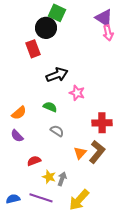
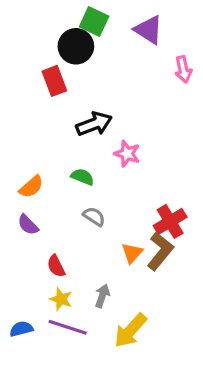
purple triangle: (104, 18) -> (149, 30), moved
pink arrow: (108, 33) -> (183, 69), moved
red cross: (102, 123) -> (170, 221), moved, turned -30
red semicircle: (34, 161) -> (56, 266), turned -96
yellow star: (49, 177) -> (61, 299), moved

